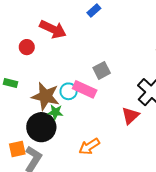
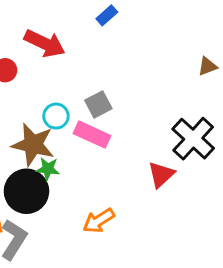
gray square: (102, 70) -> (98, 104), moved
cyan circle: (69, 91) -> (56, 116), moved

